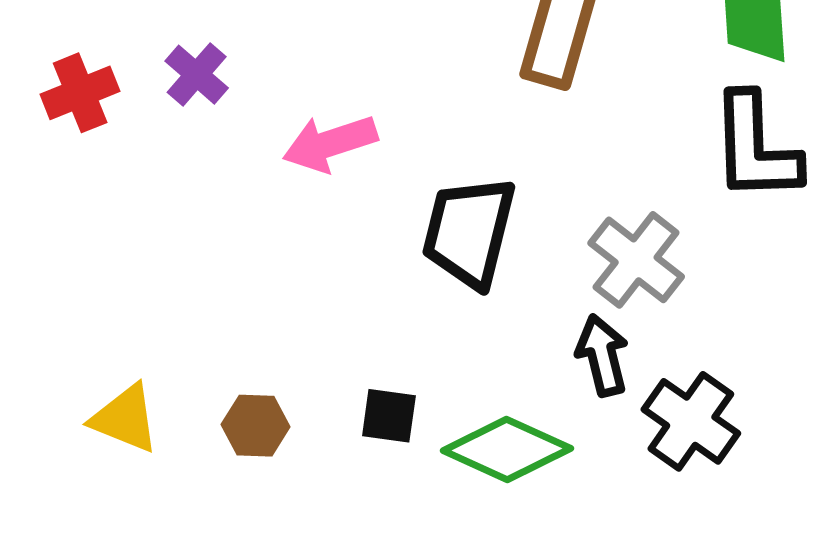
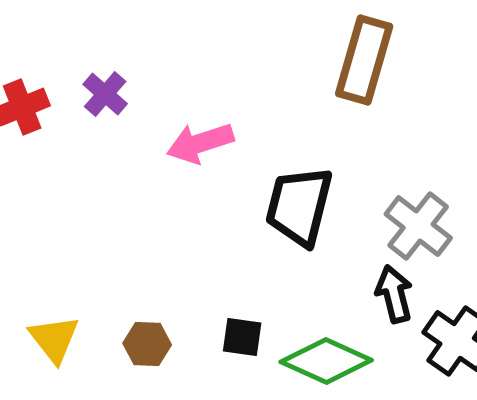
yellow triangle: (125, 419) -> (54, 339), turned 30

